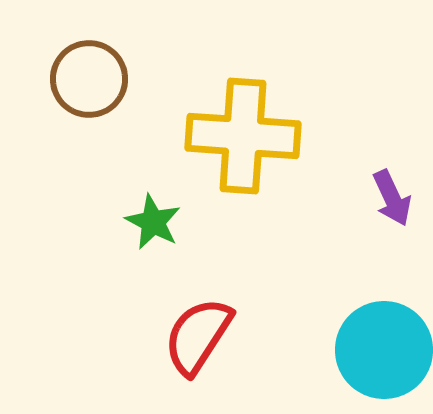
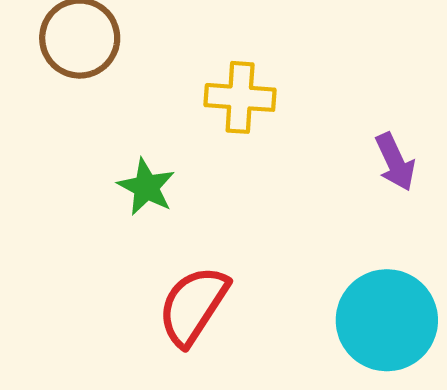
yellow cross: (243, 136) -> (240, 97), size x0.6

